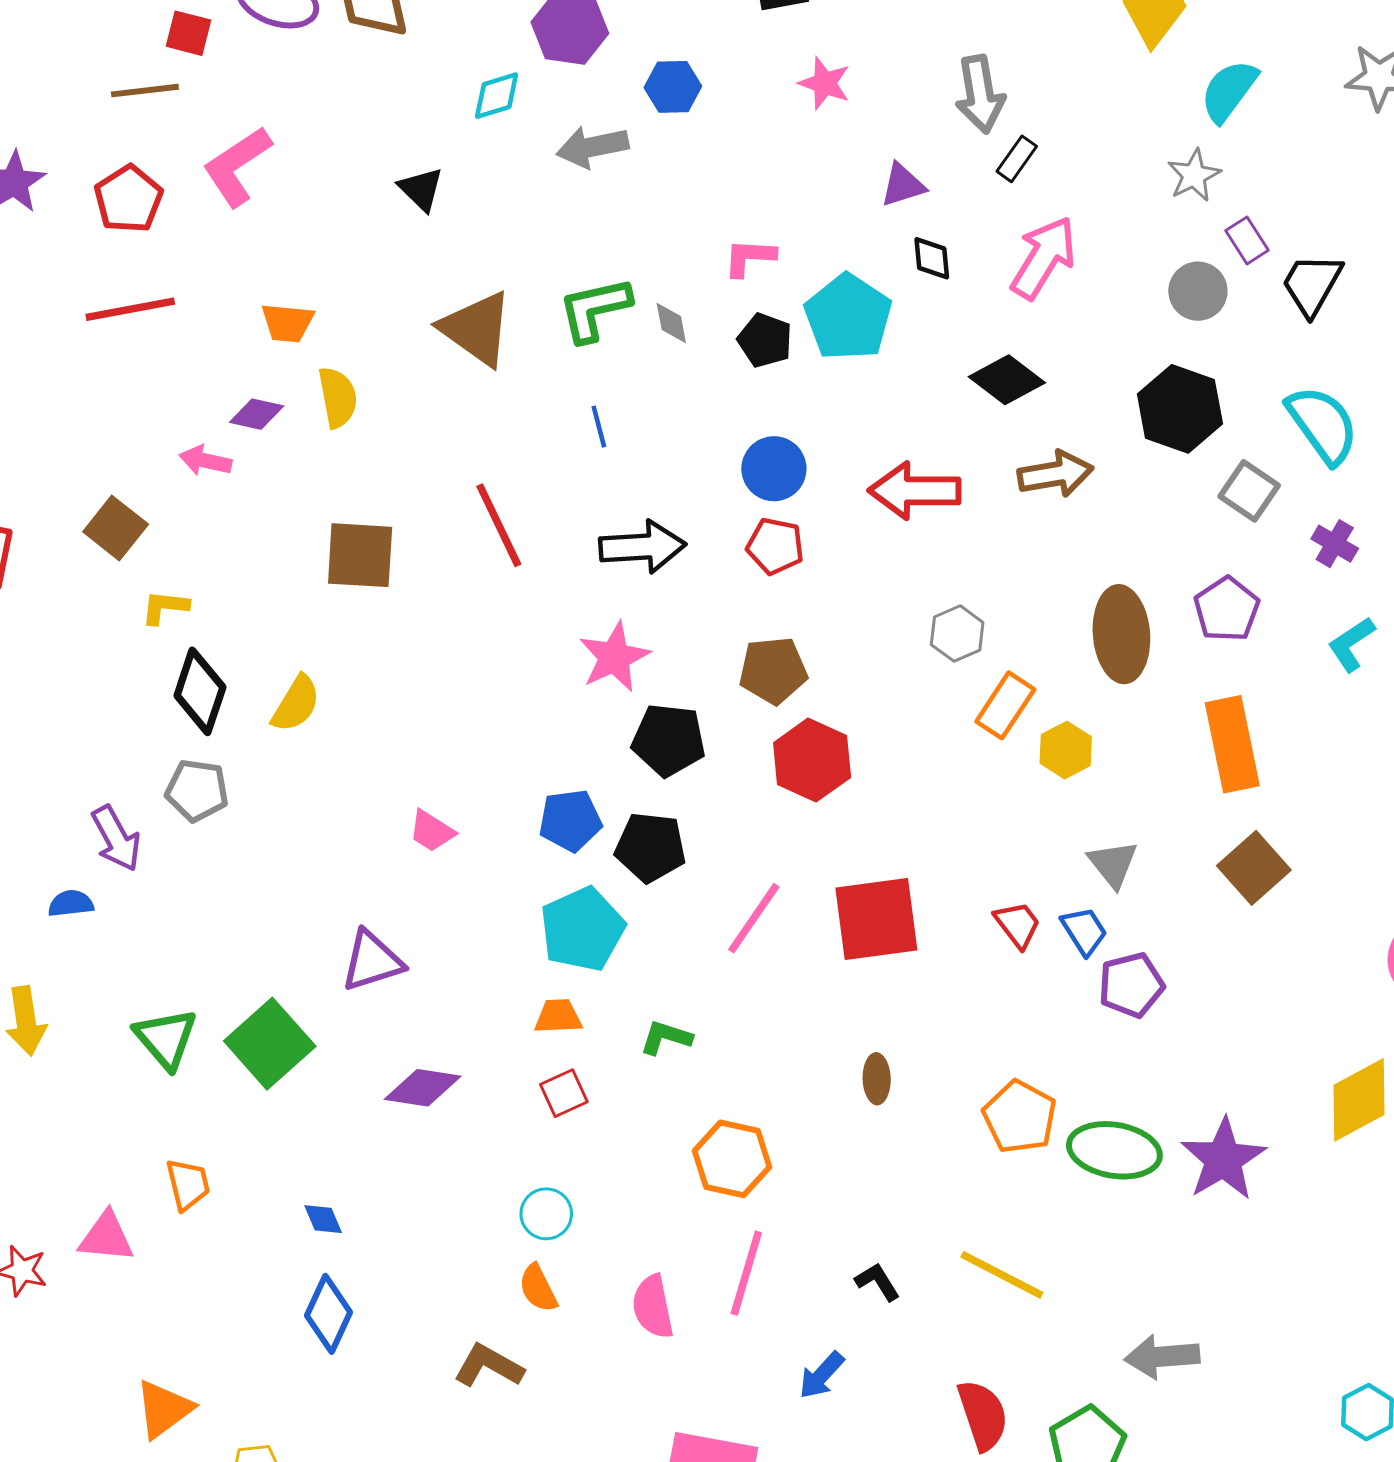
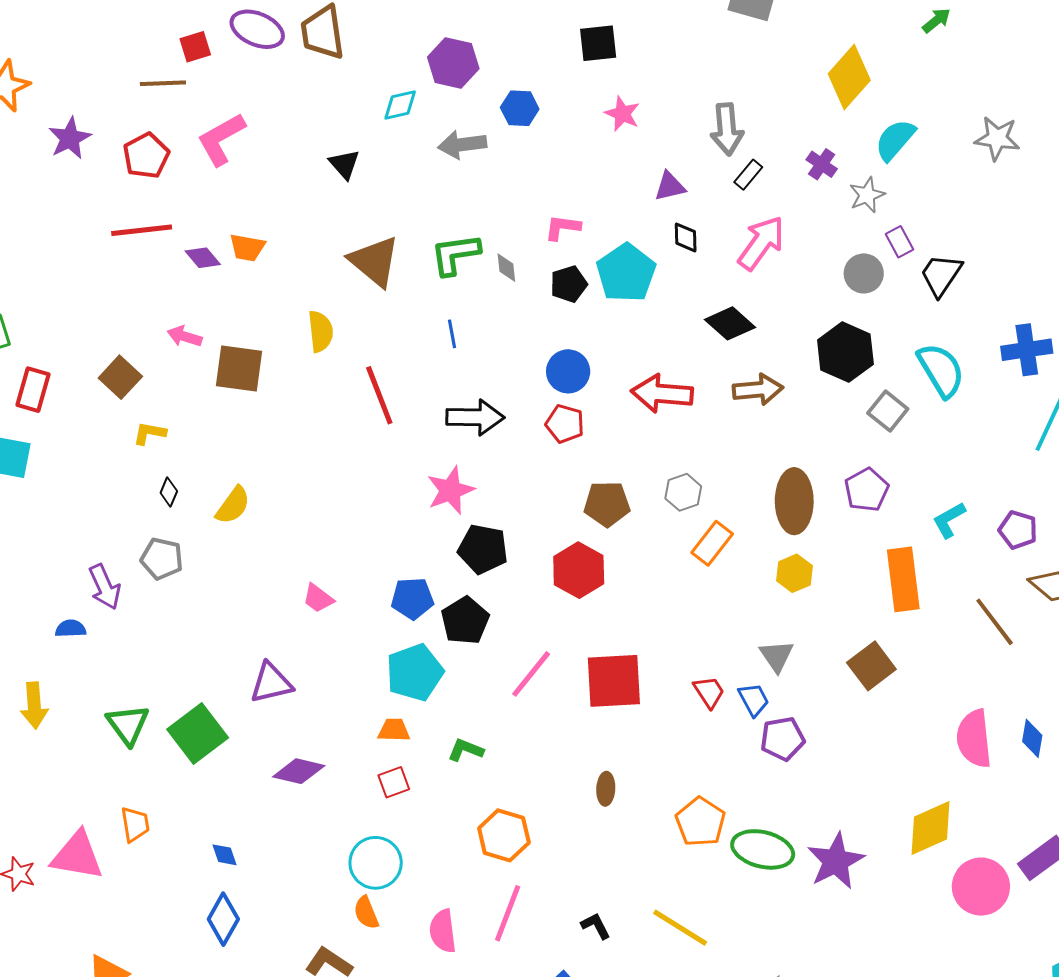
red square: (189, 33) -> (195, 47), turned -36
black pentagon: (765, 340) -> (569, 284), turned 30
yellow semicircle: (338, 397) -> (321, 331), moved
purple diamond: (257, 414) -> (203, 258), moved, turned 33
purple cross: (1335, 544) -> (822, 164), moved
brown square: (360, 555) -> (239, 368), moved
brown pentagon: (773, 670) -> (607, 504), moved
black diamond: (200, 691) -> (169, 492), size x0.5
orange rectangle: (1232, 744) -> (903, 579), moved
yellow hexagon: (1066, 750) -> (794, 573), moved
black pentagon: (651, 847) -> (465, 621), turned 30
cyan circle: (546, 1214) -> (376, 863), size x1.5
pink triangle: (106, 1237) -> (77, 856), size x1.4

